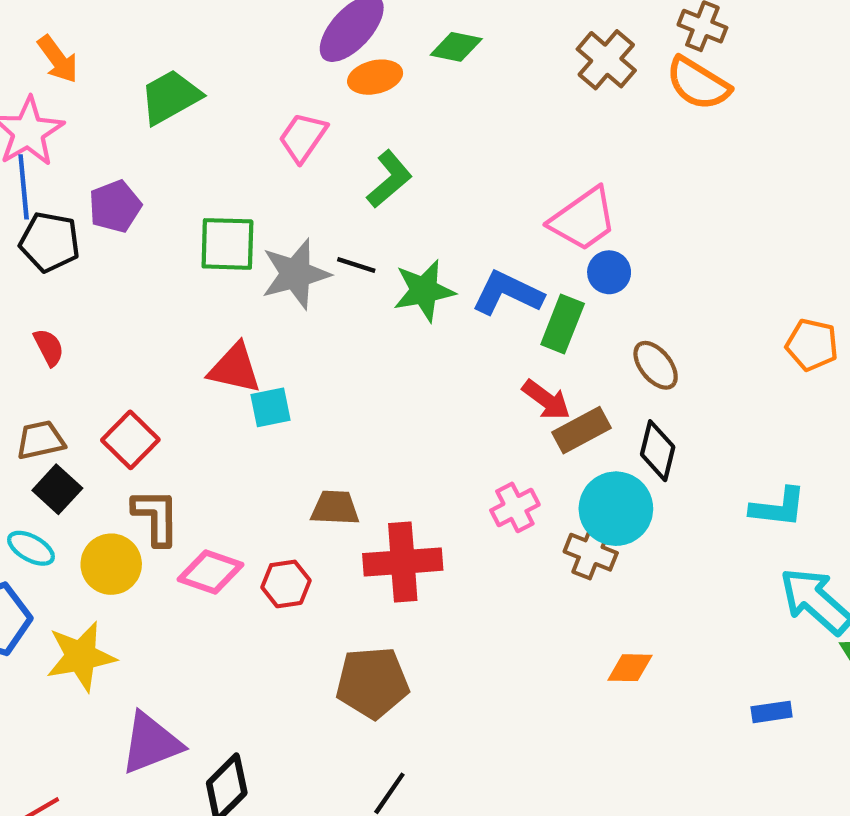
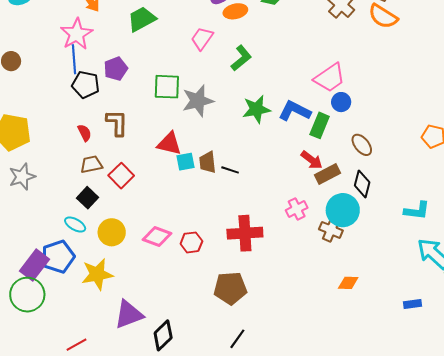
black line: (356, 265) -> (230, 170), moved
brown trapezoid: (40, 440) -> (91, 164), moved
brown trapezoid: (335, 508) -> (208, 162), moved, turned -100
brown L-shape: (156, 517) -> (117, 123), moved

